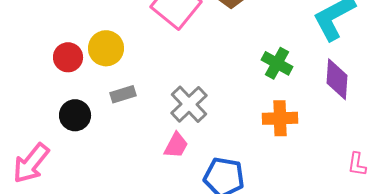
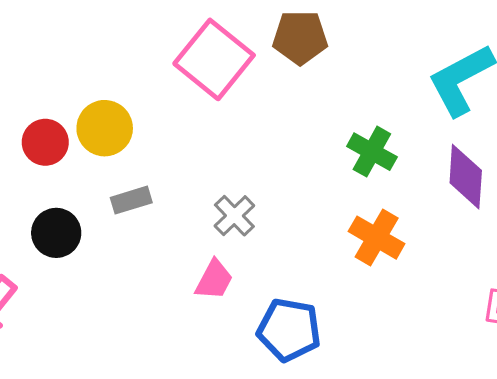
gray cross: (189, 104) -> (234, 216), size x0.7
orange cross: (280, 118) -> (377, 238), turned 32

